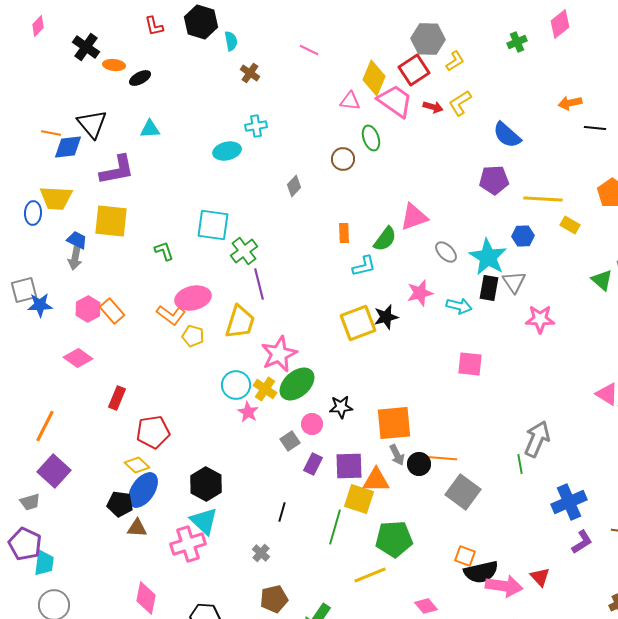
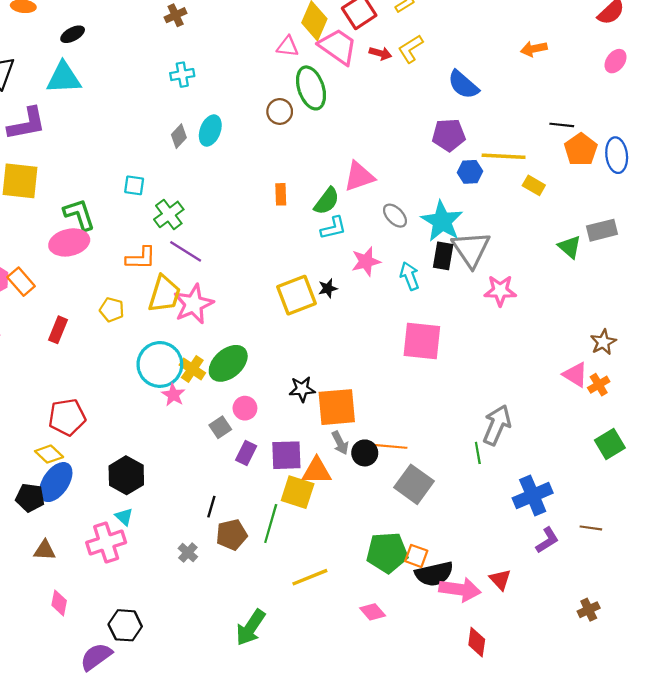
brown cross: (250, 73) -> (176, 15), turned 30
black ellipse: (140, 78) -> (73, 34), moved
black line: (595, 128) -> (562, 125), moved
cyan triangle: (150, 129) -> (64, 78), size x1.6
green ellipse: (371, 138) -> (311, 88), size x1.5
cyan ellipse: (227, 151) -> (210, 131), moved, turned -56
gray diamond: (294, 186) -> (179, 136), moved
cyan square: (213, 225) -> (134, 185), size x0.6
blue hexagon: (523, 236) -> (470, 172), moved
green L-shape: (164, 251) -> (79, 214), size x1.5
cyan L-shape: (364, 266) -> (333, 228), moved
gray triangle: (514, 282) -> (471, 249), size x1.5
purple line: (259, 284) -> (186, 251), turned -44
pink ellipse: (193, 298) -> (69, 242), moved
cyan arrow: (459, 306) -> (410, 276), turned -125
orange L-shape: (171, 315) -> (141, 258), moved, turned -36
black star: (386, 317) -> (328, 288), size x0.7
pink star: (279, 354) -> (193, 304), moved
pink square: (470, 364) -> (422, 341), size x1.4
cyan circle: (236, 385) -> (160, 364), size x1.4
red rectangle: (117, 398) -> (58, 330), moved
black star: (341, 407) -> (302, 389), moved
cyan triangle: (204, 521) -> (124, 517), size x0.6
brown triangle: (137, 528) -> (45, 550), moved
green pentagon: (394, 539) -> (387, 553), moved
pink diamond: (146, 598) -> (59, 603), size x0.7
brown pentagon: (274, 599) -> (232, 535), moved

